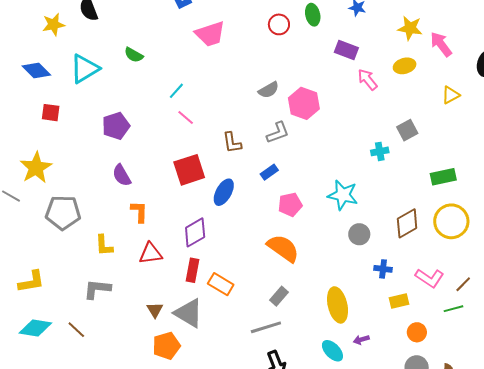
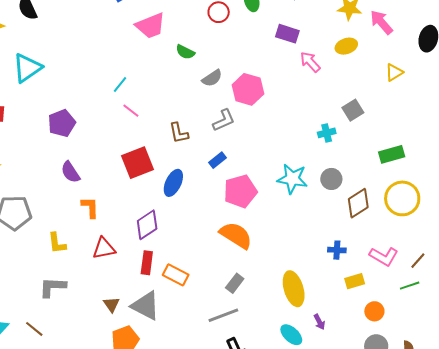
green semicircle: (134, 55) -> (185, 52), moved
pink pentagon: (290, 205) -> (240, 191), size x1.4
gray circle: (359, 234) -> (331, 179), moved
purple arrow: (361, 340) -> (319, 322), turned -98

